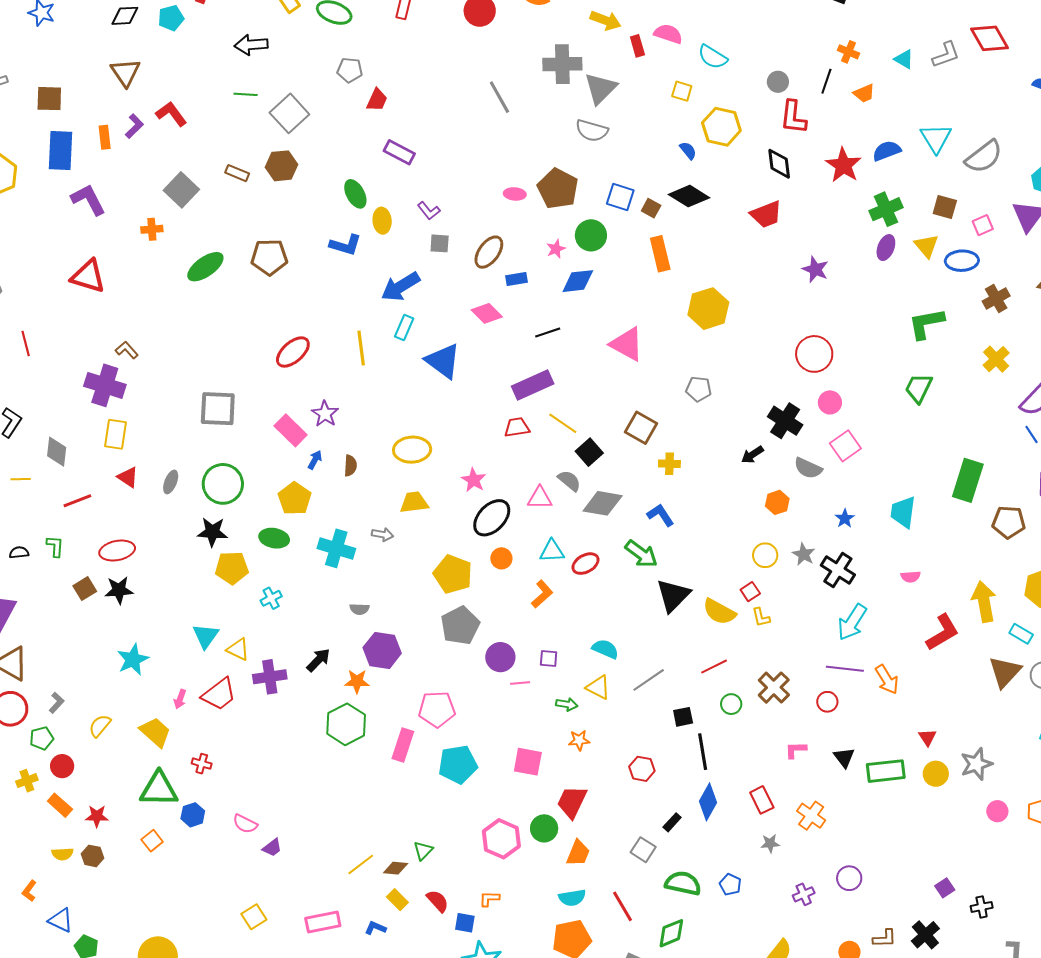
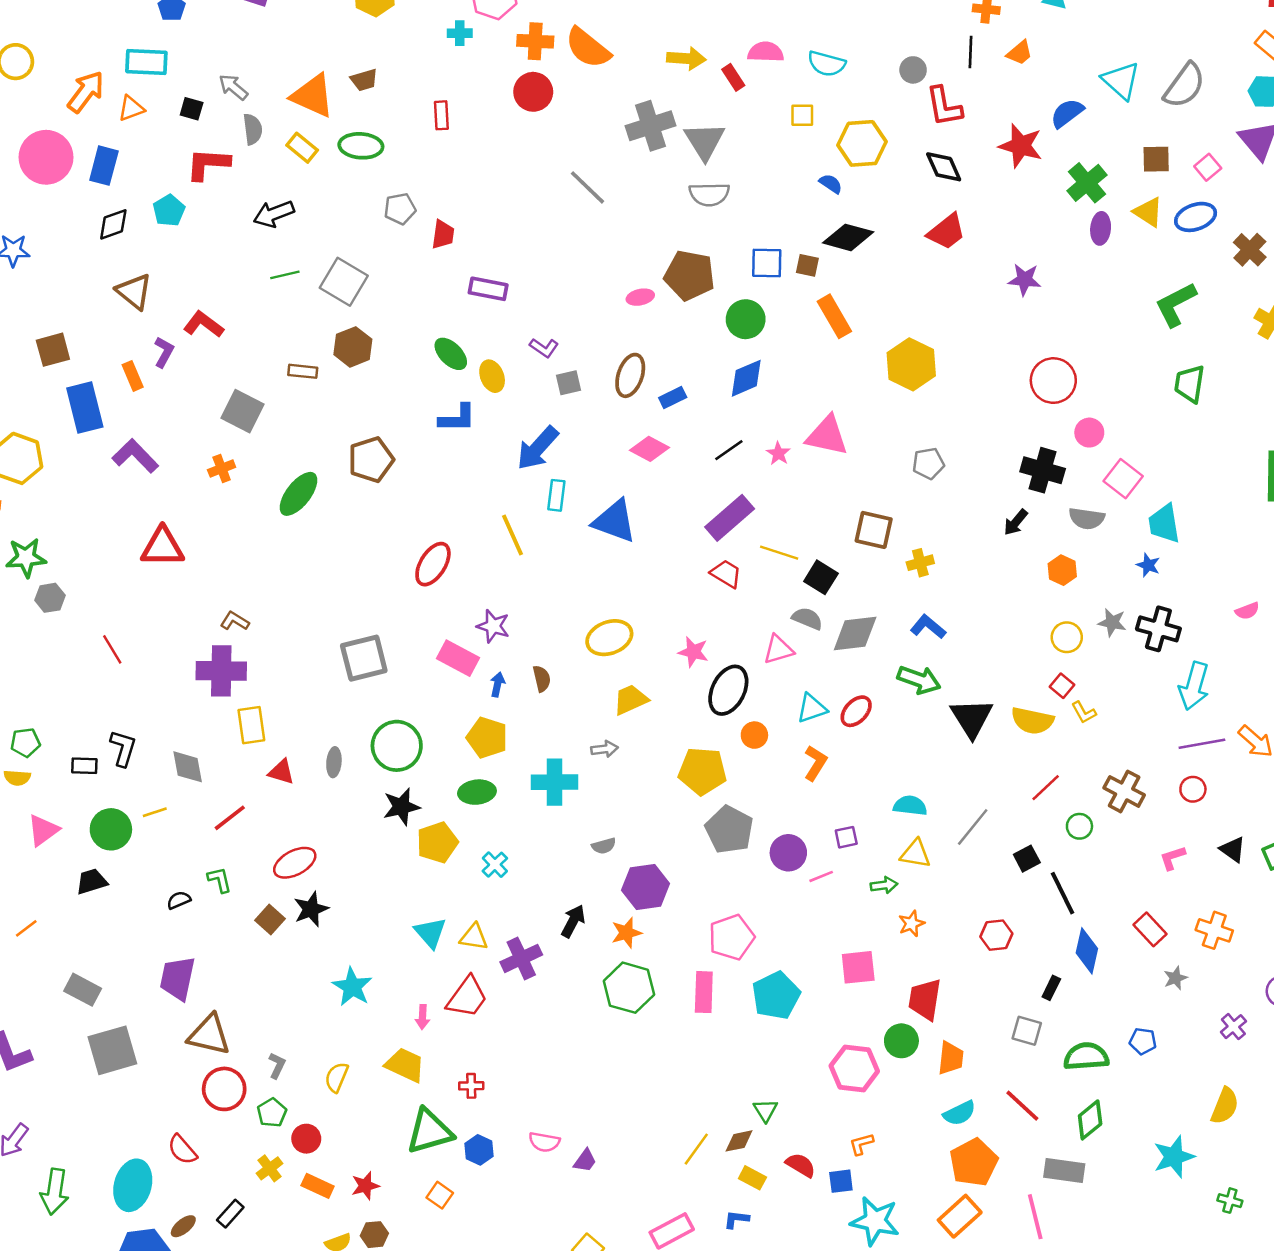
pink star: (556, 249) -> (778, 453), moved
red trapezoid: (517, 427) -> (726, 574), turned 56
cyan trapezoid: (903, 512) -> (1164, 524), moved

